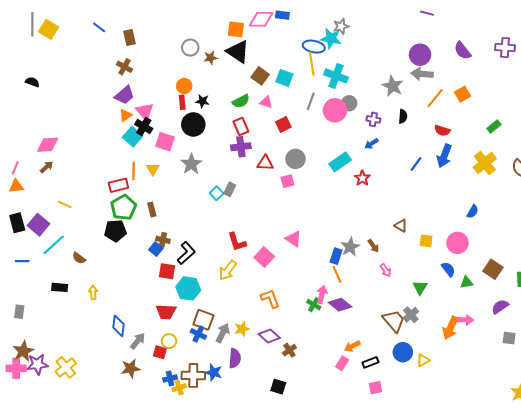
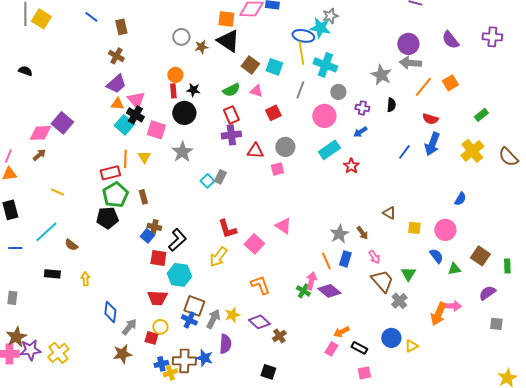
pink circle: (335, 110) -> (324, 116), moved
orange triangle: (125, 115) -> (117, 104), turned 40
purple square: (38, 225) -> (62, 123), moved
blue rectangle: (336, 256) -> (345, 259), moved
brown trapezoid: (394, 321) -> (382, 281), moved
black rectangle: (370, 362) -> (359, 348), turned 49

